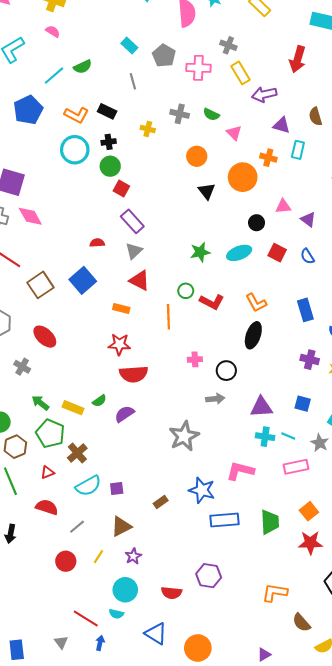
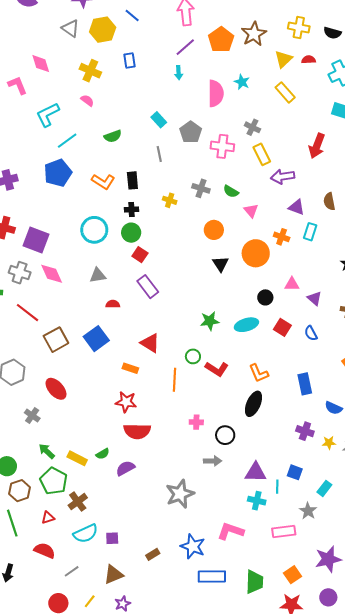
cyan line: (54, 76) -> (67, 141), moved
black rectangle: (107, 111) -> (132, 180), turned 54
cyan circle: (75, 150) -> (94, 230), moved
gray triangle: (134, 251) -> (98, 275), moved, turned 30
cyan line: (288, 436) -> (277, 487), moved, turned 64

